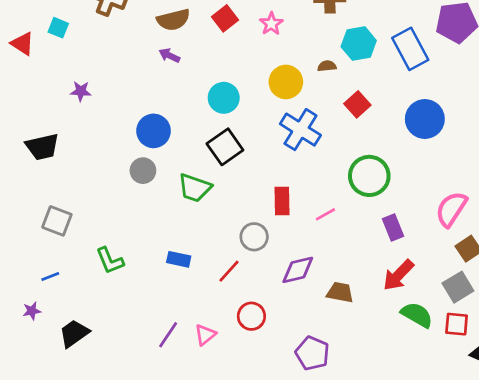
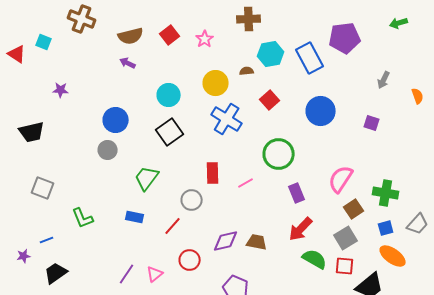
green trapezoid: (195, 188) -> (147, 178), moved, turned 108
purple diamond: (298, 270) -> (226, 241), moved
blue line: (50, 276) -> (47, 240), moved

